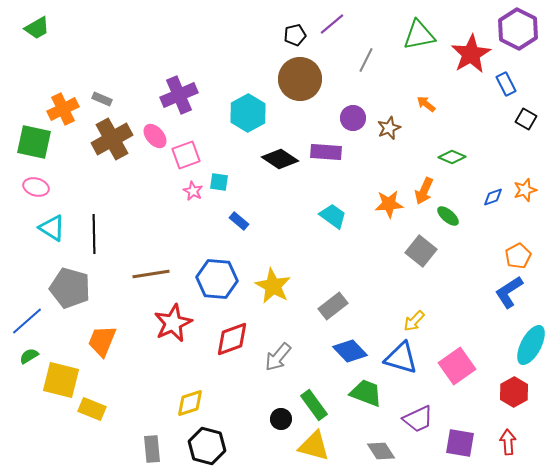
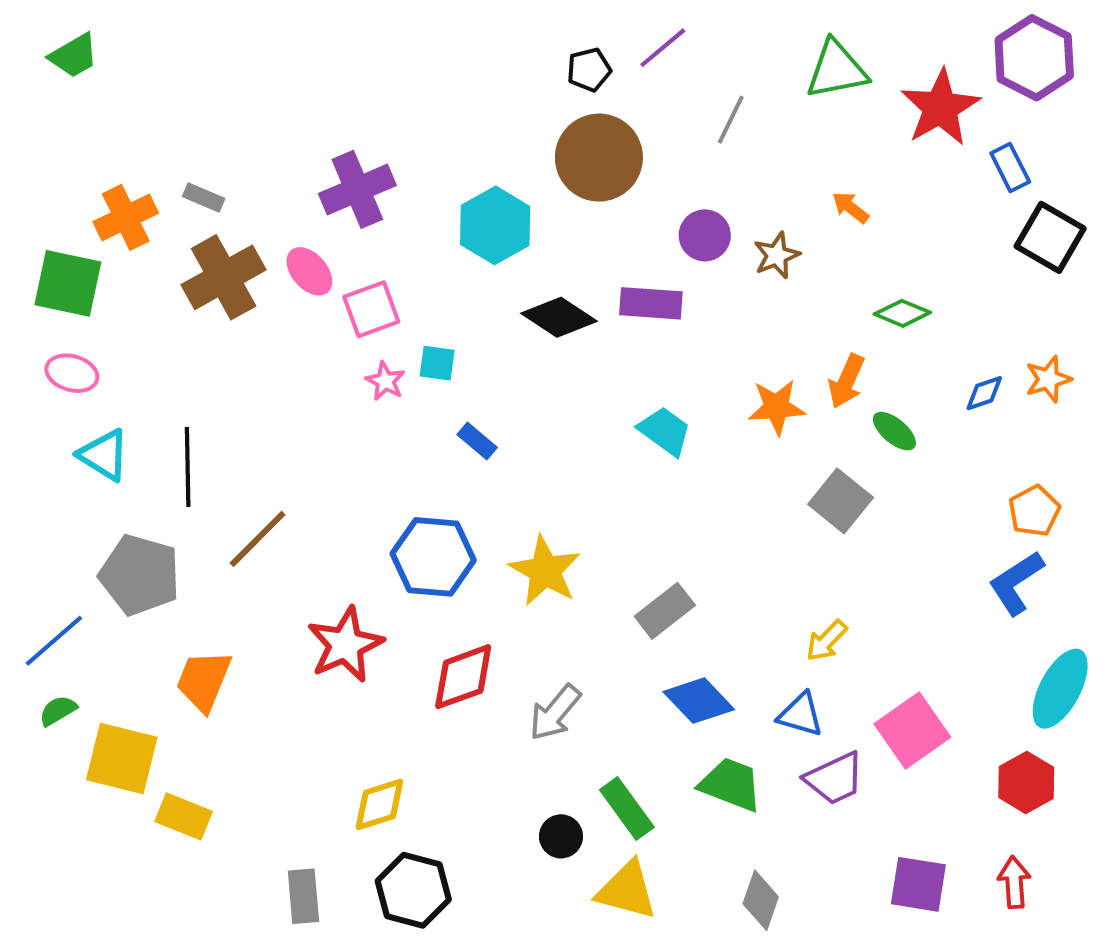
black square: (526, 119) -> (1050, 237), size x1.6
brown line: (151, 274) -> (258, 539), moved, turned -36
blue triangle: (401, 358) -> (801, 715), size x0.7
purple trapezoid: (418, 419) -> (835, 778), moved
gray diamond: (381, 451) -> (761, 900), turned 52

